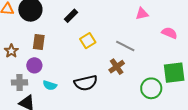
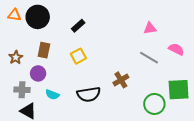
yellow square: (88, 41) -> (78, 56), moved
gray line: (125, 46) -> (149, 58), moved

